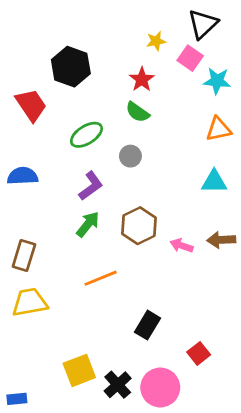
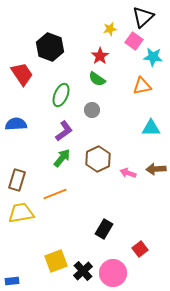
orange triangle: (218, 129) -> (142, 86), moved
green ellipse: (86, 135) -> (61, 95), turned -35
orange line: (101, 278) -> (55, 194), moved

